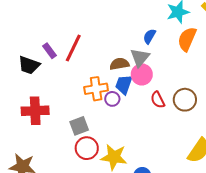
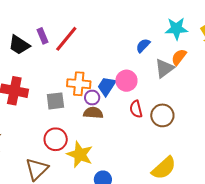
orange semicircle: (187, 39) -> (179, 57), size x0.7
gray triangle: (140, 58) -> (164, 68), moved
brown semicircle: (119, 64) -> (93, 113), moved
gray square: (79, 126) -> (55, 101), moved

